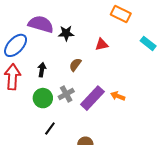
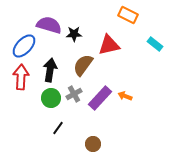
red triangle: (102, 44) -> (109, 45), size x1.6
brown semicircle: (75, 65) -> (83, 65), size x1.6
black arrow: (42, 70) -> (50, 70), size x1.6

